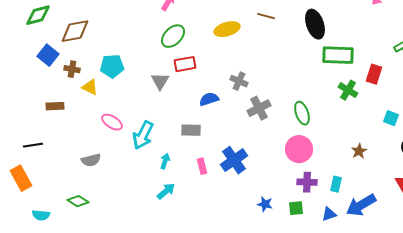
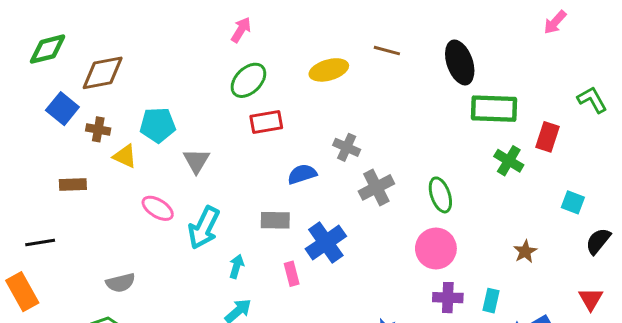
gray triangle: (160, 81) -> (196, 161), moved
gray semicircle: (91, 160) -> (120, 283), moved
blue cross: (234, 160) -> (326, 243), moved

